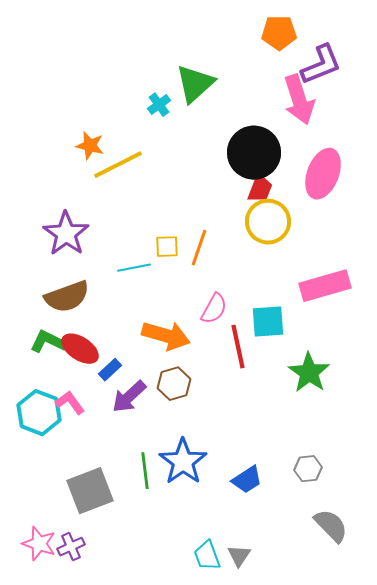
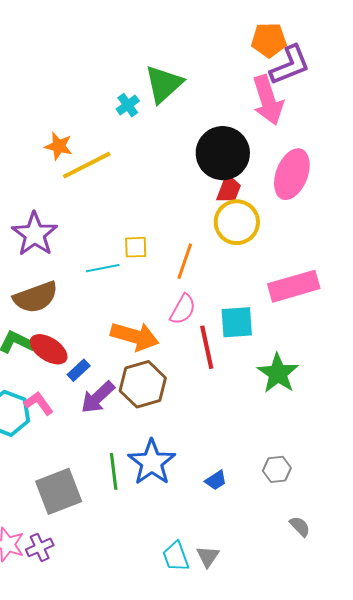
orange pentagon: (279, 33) -> (269, 40), moved
orange line: (199, 248) -> (185, 261), moved
brown hexagon: (174, 384) -> (143, 384), size x1.4
blue trapezoid: (247, 480) -> (216, 480), size x0.7
gray semicircle: (331, 526) -> (300, 526), size x0.6

